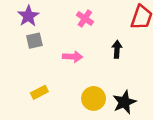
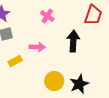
black arrow: (117, 49) -> (73, 41), size x1.5
yellow rectangle: (39, 92) -> (15, 61), moved

